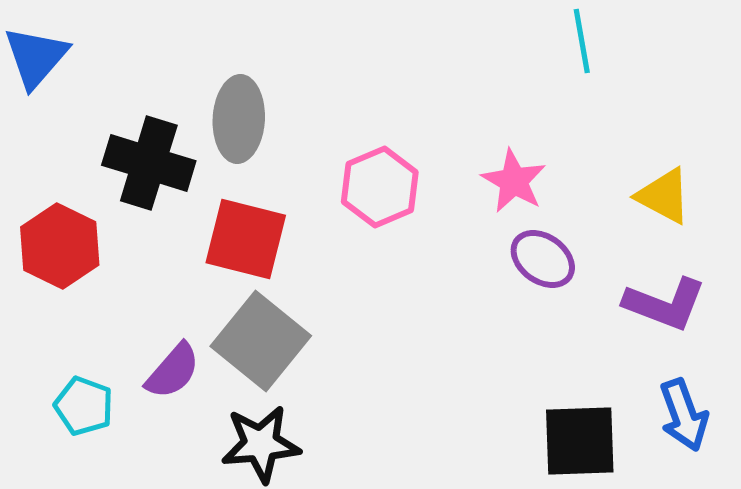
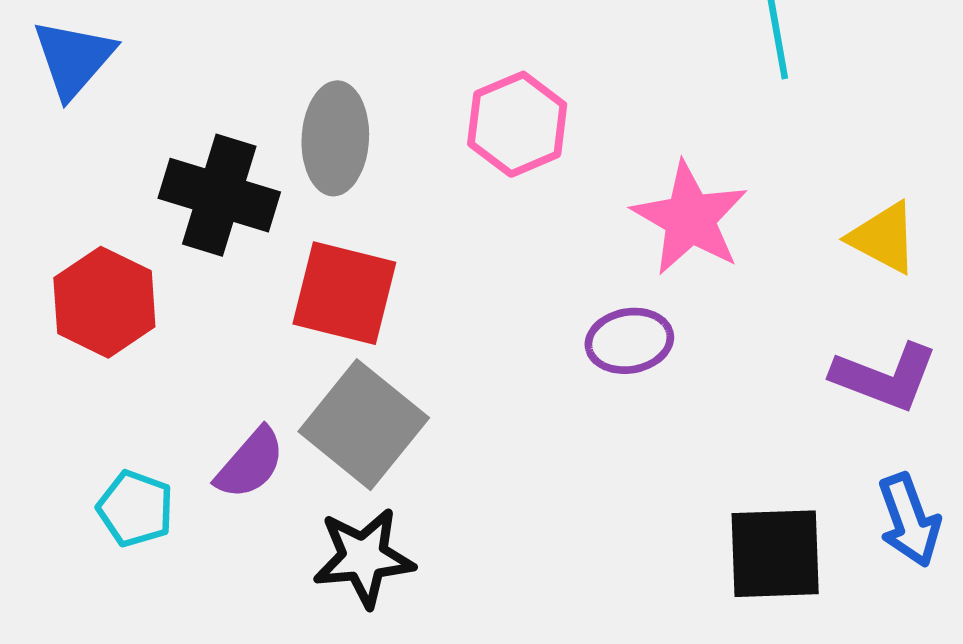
pink star: (514, 181) -> (690, 218), size x1.4
pink hexagon: (380, 187) -> (517, 124), moved
purple ellipse: (543, 259) -> (629, 341), moved, turned -46

